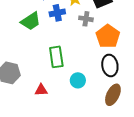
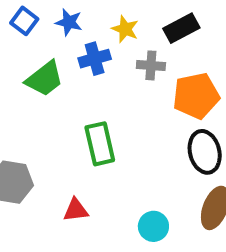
orange pentagon: (108, 36) -> (196, 96), turned 30
cyan circle: (78, 80) -> (153, 226), moved

